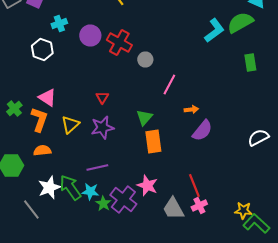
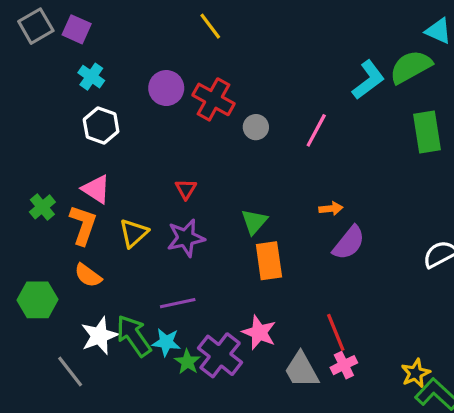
cyan cross: (59, 24) -> (91, 77), moved, turned -35
white hexagon: (42, 50) -> (101, 125), moved
green rectangle: (250, 62) -> (427, 132), size x1.4
pink line: (169, 84) -> (316, 130), moved
orange semicircle: (42, 150) -> (88, 275), turned -138
yellow star: (243, 210) -> (416, 373), turned -30

